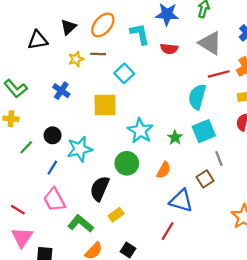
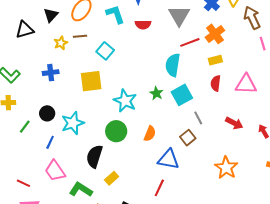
gray triangle: (210, 43) -> (179, 16), turned 35
blue cross: (61, 91) -> (51, 73), turned -35
green star: (175, 137) -> (156, 93), moved

